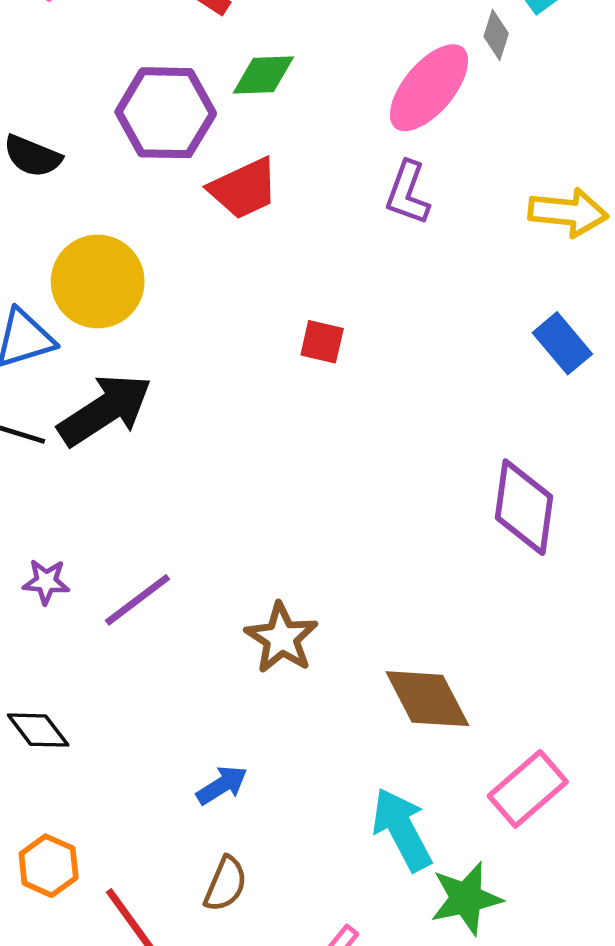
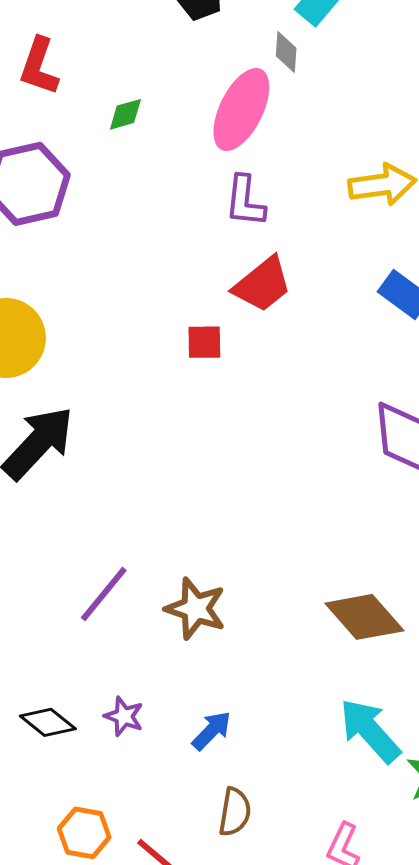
green diamond: (263, 75) -> (125, 114), moved, size x0.7
red trapezoid: (244, 189) -> (262, 284), moved
purple star: (46, 582) -> (124, 716), moved, turned 30
brown star: (281, 638) -> (196, 609), moved

